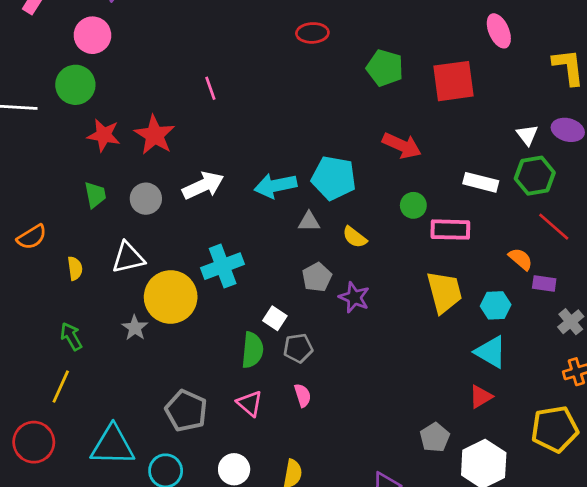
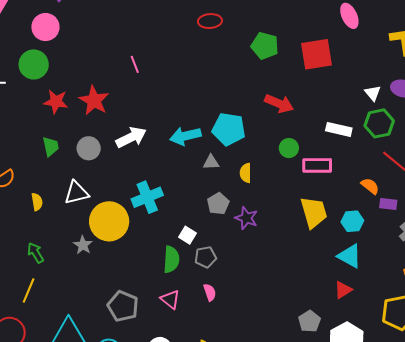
yellow semicircle: (355, 237) -> (246, 173), turned 54

